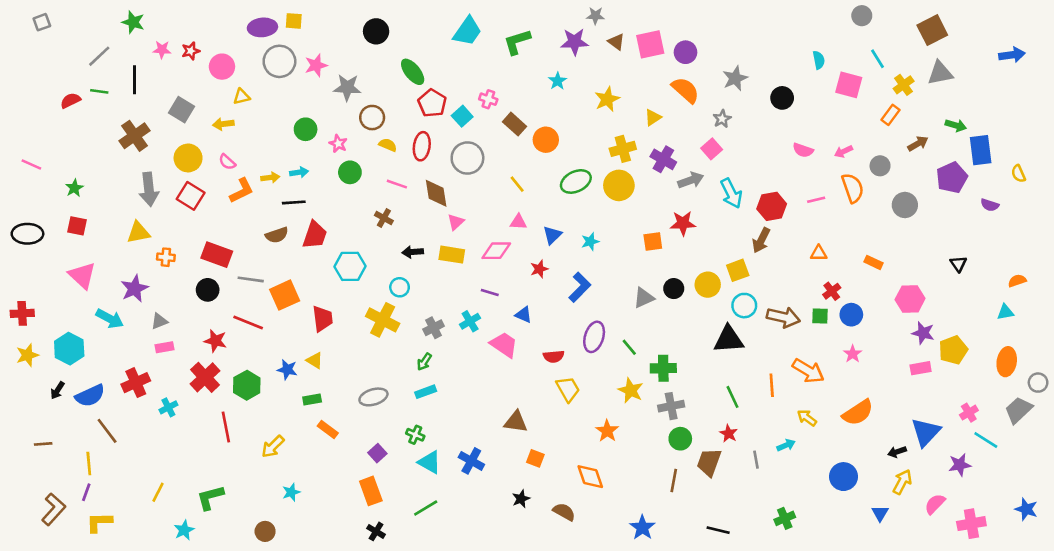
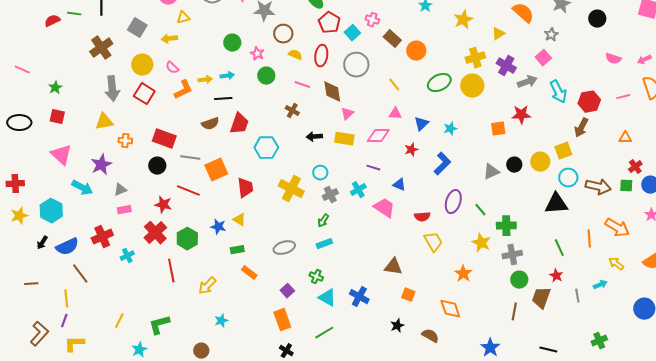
cyan circle: (400, 287) -> (320, 173), moved

